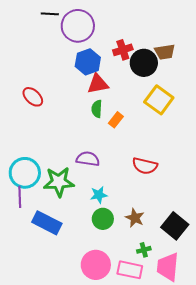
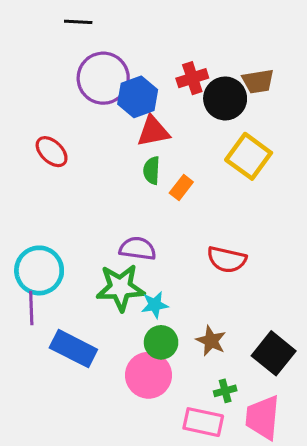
purple circle: (78, 26) -> (103, 78), moved
green star: (59, 182) -> (120, 288), moved
pink circle: (96, 265) -> (149, 375), moved

